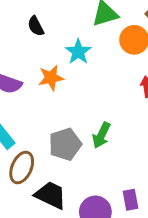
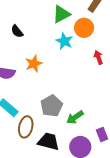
cyan star: (78, 52) -> (64, 41), moved
green arrow: (101, 135) -> (75, 117), moved, turned 42

